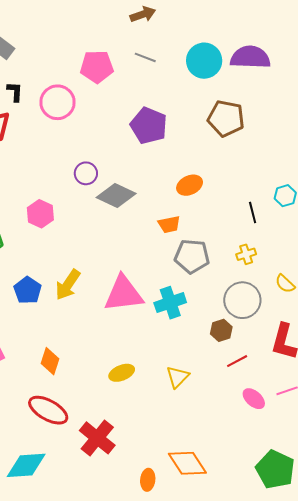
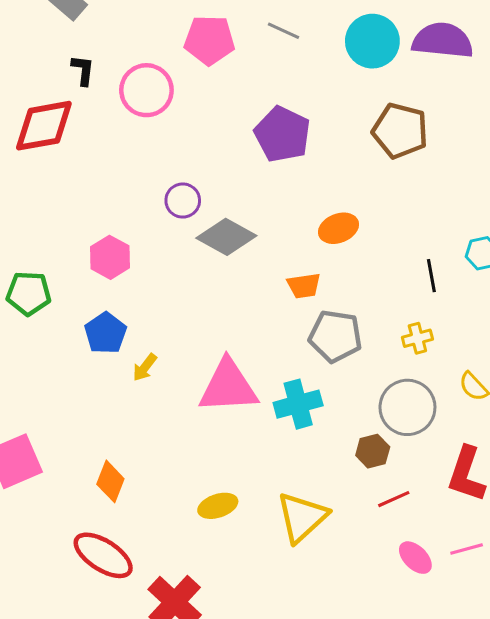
yellow arrow: (68, 285) -> (145, 367), size x0.6
blue pentagon: (28, 290) -> (105, 333), moved
yellow triangle: (178, 377) -> (302, 517), size x1.5

